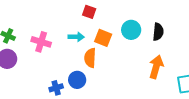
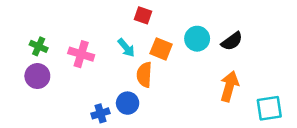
black semicircle: (158, 32) -> (232, 41), turned 48
cyan arrow: (76, 37) -> (126, 48), turned 49

